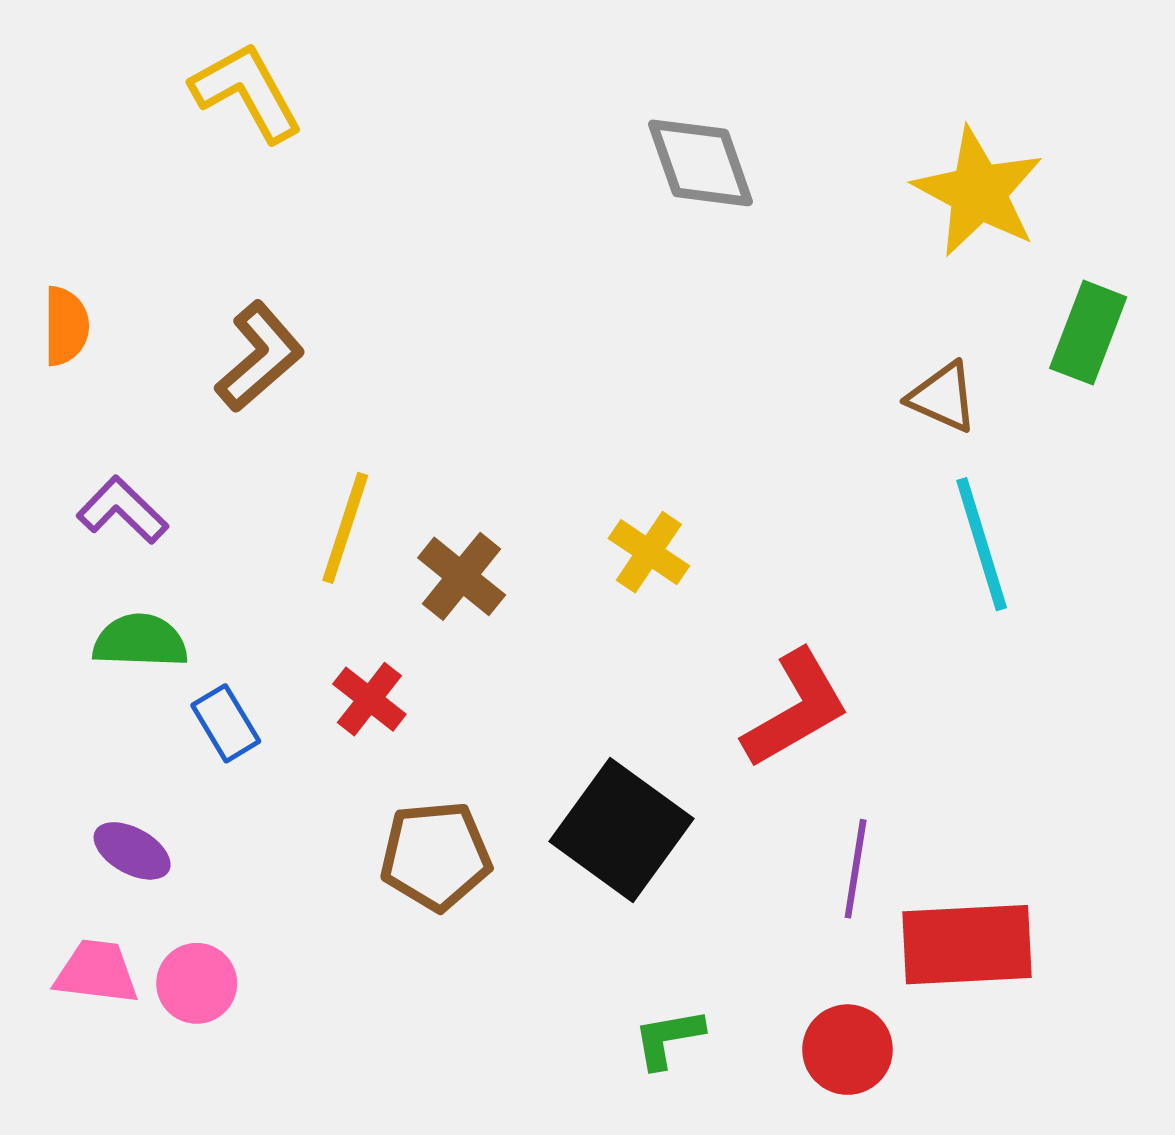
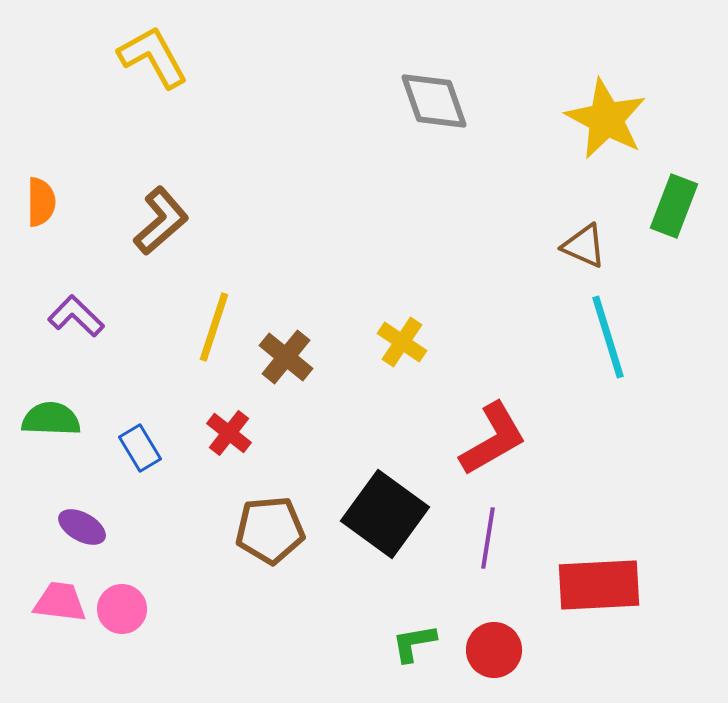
green semicircle: (140, 641) -> (51, 419), moved
purple line: (856, 869) -> (488, 538), moved
red circle: (848, 1050) -> (494, 650), moved

